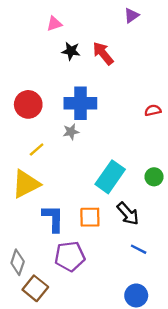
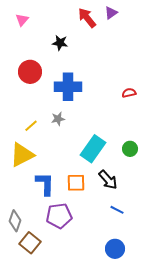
pink triangle: (54, 24) -> (22, 20), moved, turned -32
red arrow: (103, 53) -> (87, 18), moved
red circle: (28, 104) -> (30, 72), moved
gray star: (71, 132) -> (58, 119), moved

